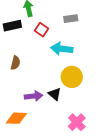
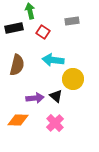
cyan arrow: (62, 49) -> (53, 60), moved
brown semicircle: (15, 63) -> (17, 65), size x1.5
pink cross: (77, 122) -> (55, 123), moved

